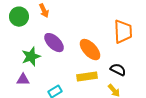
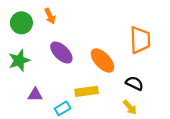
green star: (31, 57) -> (19, 60), moved
yellow rectangle: (87, 77) -> (87, 91), moved
purple triangle: (23, 80) -> (35, 95), moved

